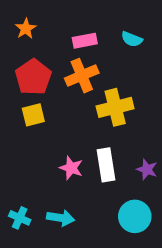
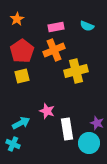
white rectangle: (106, 165) -> (67, 129), moved
purple star: (147, 169) -> (97, 123), moved
cyan arrow: (61, 218) -> (21, 123), moved, turned -36

